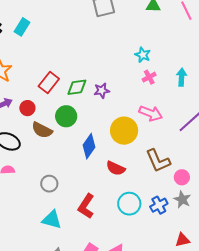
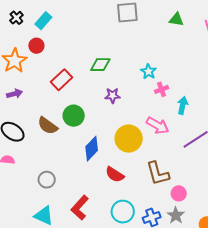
cyan star: (143, 55) -> (148, 71), moved
cyan arrow: (182, 77) -> (183, 105), moved
green diamond: (77, 87) -> (100, 65), moved
red circle: (27, 108) -> (36, 46), moved

